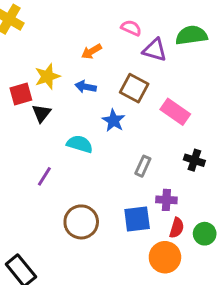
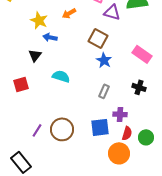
yellow star: (47, 76) -> (39, 20), moved, turned -30
blue arrow: (86, 87) -> (50, 37), moved
red square: (21, 94) -> (21, 84), moved
pink rectangle: (175, 112) -> (142, 54), moved
blue star: (114, 121) -> (104, 60), moved
purple line: (44, 176) -> (37, 130), moved

